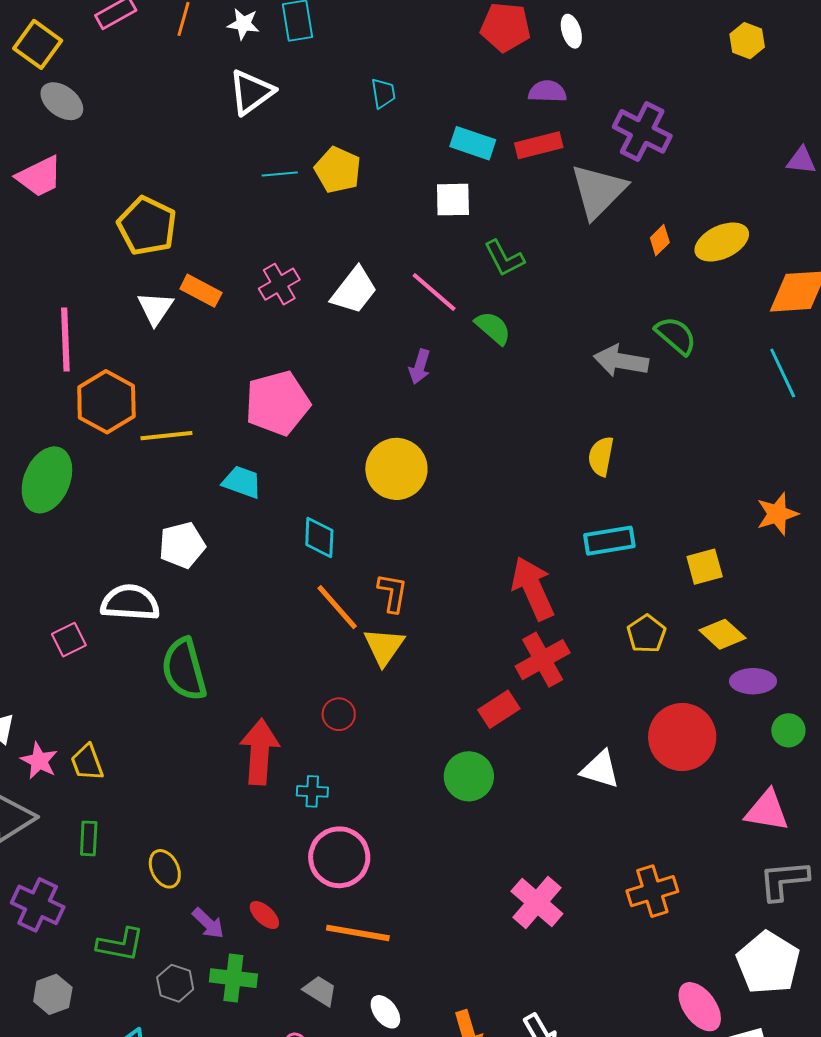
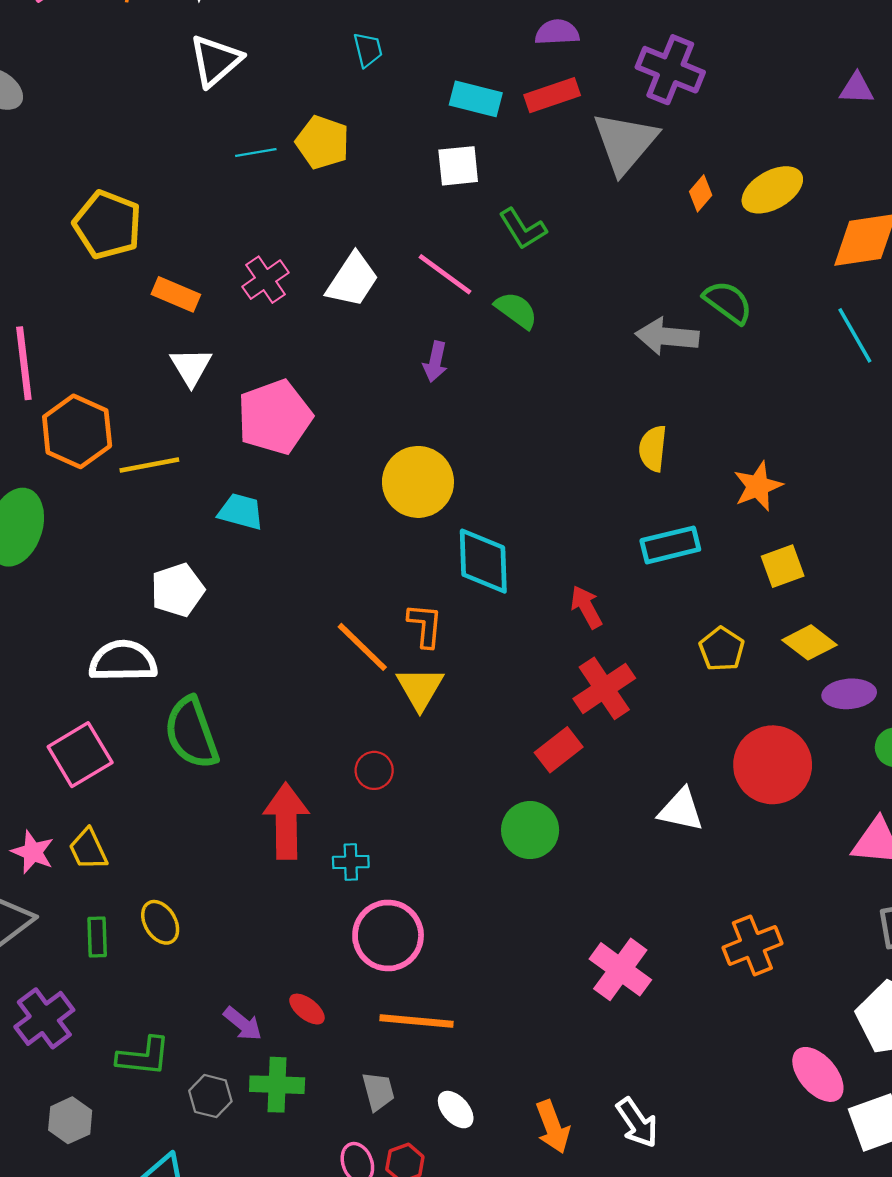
white triangle: (155, 308) -> (191, 367), moved
orange star: (777, 514) -> (758, 486), moved
cyan diamond: (319, 538) -> (483, 561), moved, size x1.4
red arrow: (533, 588) -> (586, 607), size x0.6
pink square: (69, 640) -> (80, 755), moved, size x1.6
yellow ellipse: (165, 869) -> (160, 922), moved
purple cross: (38, 905) -> (44, 1018), turned 33
gray trapezoid: (320, 991) -> (378, 1091), turned 48

